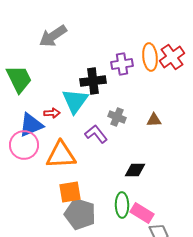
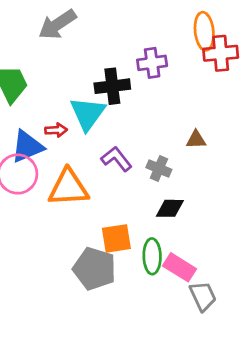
orange ellipse: (150, 57) -> (204, 31), moved
red cross: (172, 57) -> (221, 53), turned 30
gray cross: (117, 117) -> (159, 169), moved
orange square: (70, 192) -> (116, 238), moved

